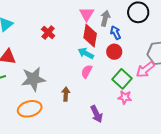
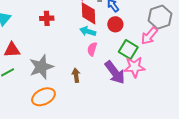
red cross: (48, 32) -> (47, 18), turned -32
pink star: (125, 97) -> (135, 67), size x1.5
purple arrow: (97, 114) -> (115, 72), moved, size x1.4

